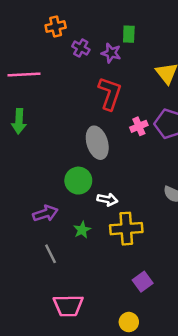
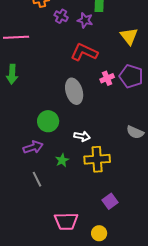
red L-shape: (110, 93) -> (84, 52), turned -84
green circle: (78, 181) -> (48, 121), moved
pink trapezoid: (68, 306) -> (66, 221), moved

